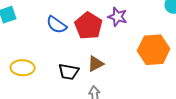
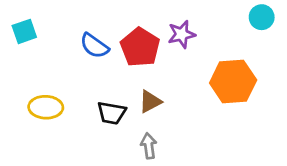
purple star: (118, 17) -> (182, 34), turned -30

